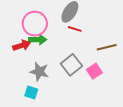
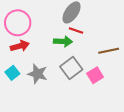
pink circle: (35, 24) -> (18, 23), moved
green arrow: (38, 40) -> (63, 41), moved
cyan square: (31, 93) -> (12, 73), moved, turned 32

